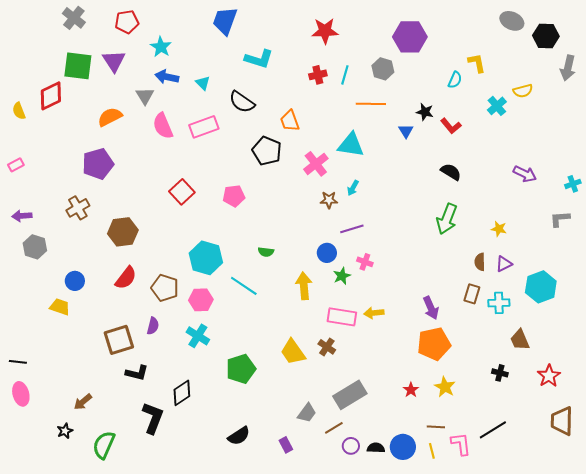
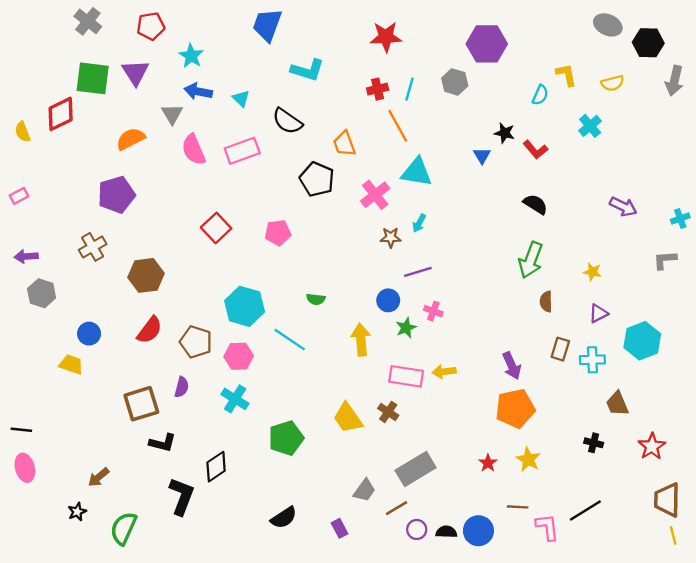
yellow semicircle: (523, 91) -> (613, 83), moved
orange line: (371, 104) -> (398, 126), moved, turned 60
brown semicircle: (480, 262) -> (546, 302), moved
yellow line: (432, 451) -> (673, 535), moved

